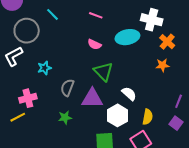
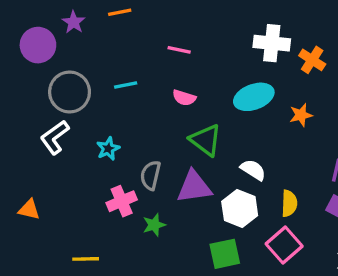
cyan line: (53, 14) -> (126, 85), moved, turned -48
cyan ellipse: (127, 37) -> (254, 97), moved
orange cross: (167, 42) -> (312, 60), moved
pink cross: (28, 98) -> (122, 201), moved
yellow line: (18, 117) -> (86, 259), moved, turned 35

